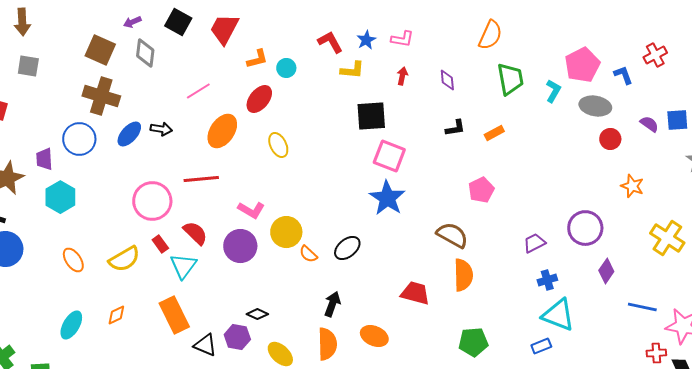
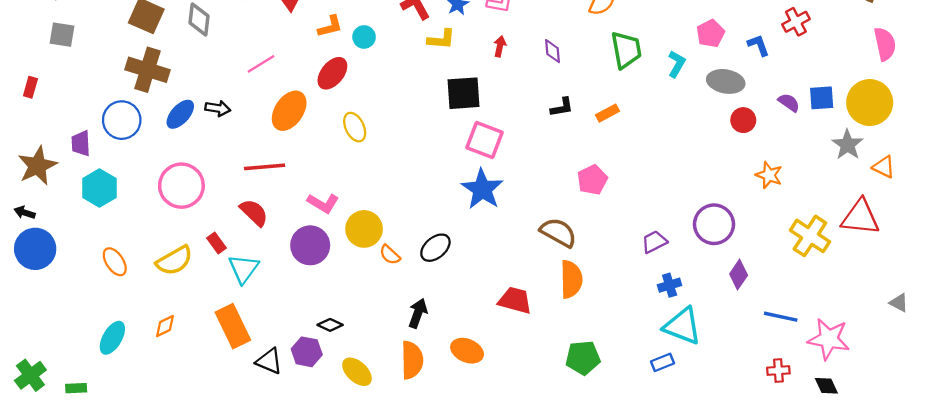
pink pentagon: (582, 65) -> (710, 33), size x0.7
pink circle: (152, 201) -> (181, 186), moved
red semicircle: (195, 233) -> (254, 213), moved
red cross: (656, 353) -> (778, 371), moved

